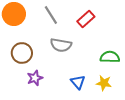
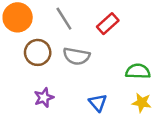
brown circle: (22, 53) -> (38, 52), moved
yellow star: (104, 83) -> (142, 103), moved

